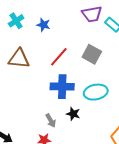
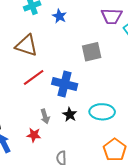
gray square: (92, 54) -> (92, 52), moved, turned 36
red line: (59, 57) -> (34, 77), moved
cyan ellipse: (96, 92) -> (102, 112), moved

